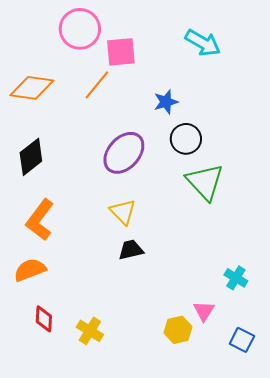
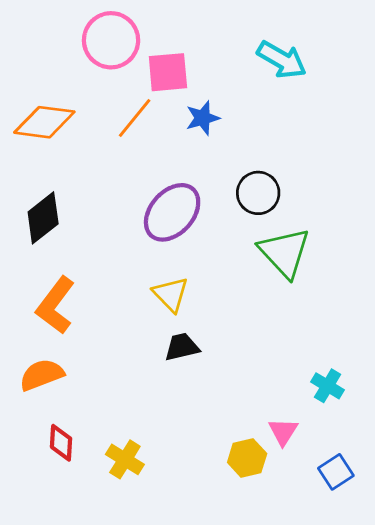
blue star: (166, 102) -> (203, 118), moved
blue square: (242, 340) -> (336, 472), turned 30

